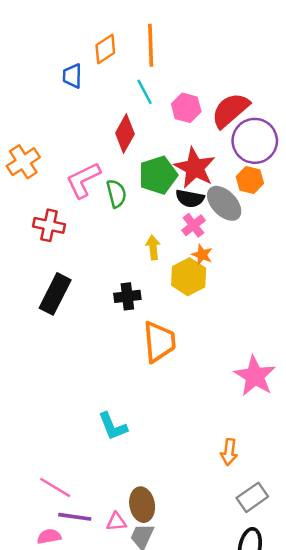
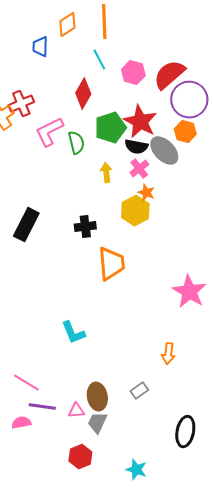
red cross: (49, 225) -> (21, 104), moved, turned -35
yellow arrow: (153, 247) -> (106, 173), moved
gray rectangle: (252, 497) -> (139, 391), moved, size x0.7

